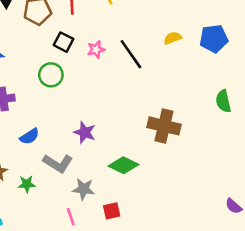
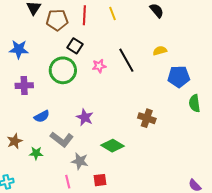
blue pentagon: (214, 39) -> (179, 77), moved
pink star: (96, 49) -> (99, 66), moved
green circle: (51, 75) -> (63, 70), size x1.4
brown cross: (164, 126) -> (147, 118), size x0.7

